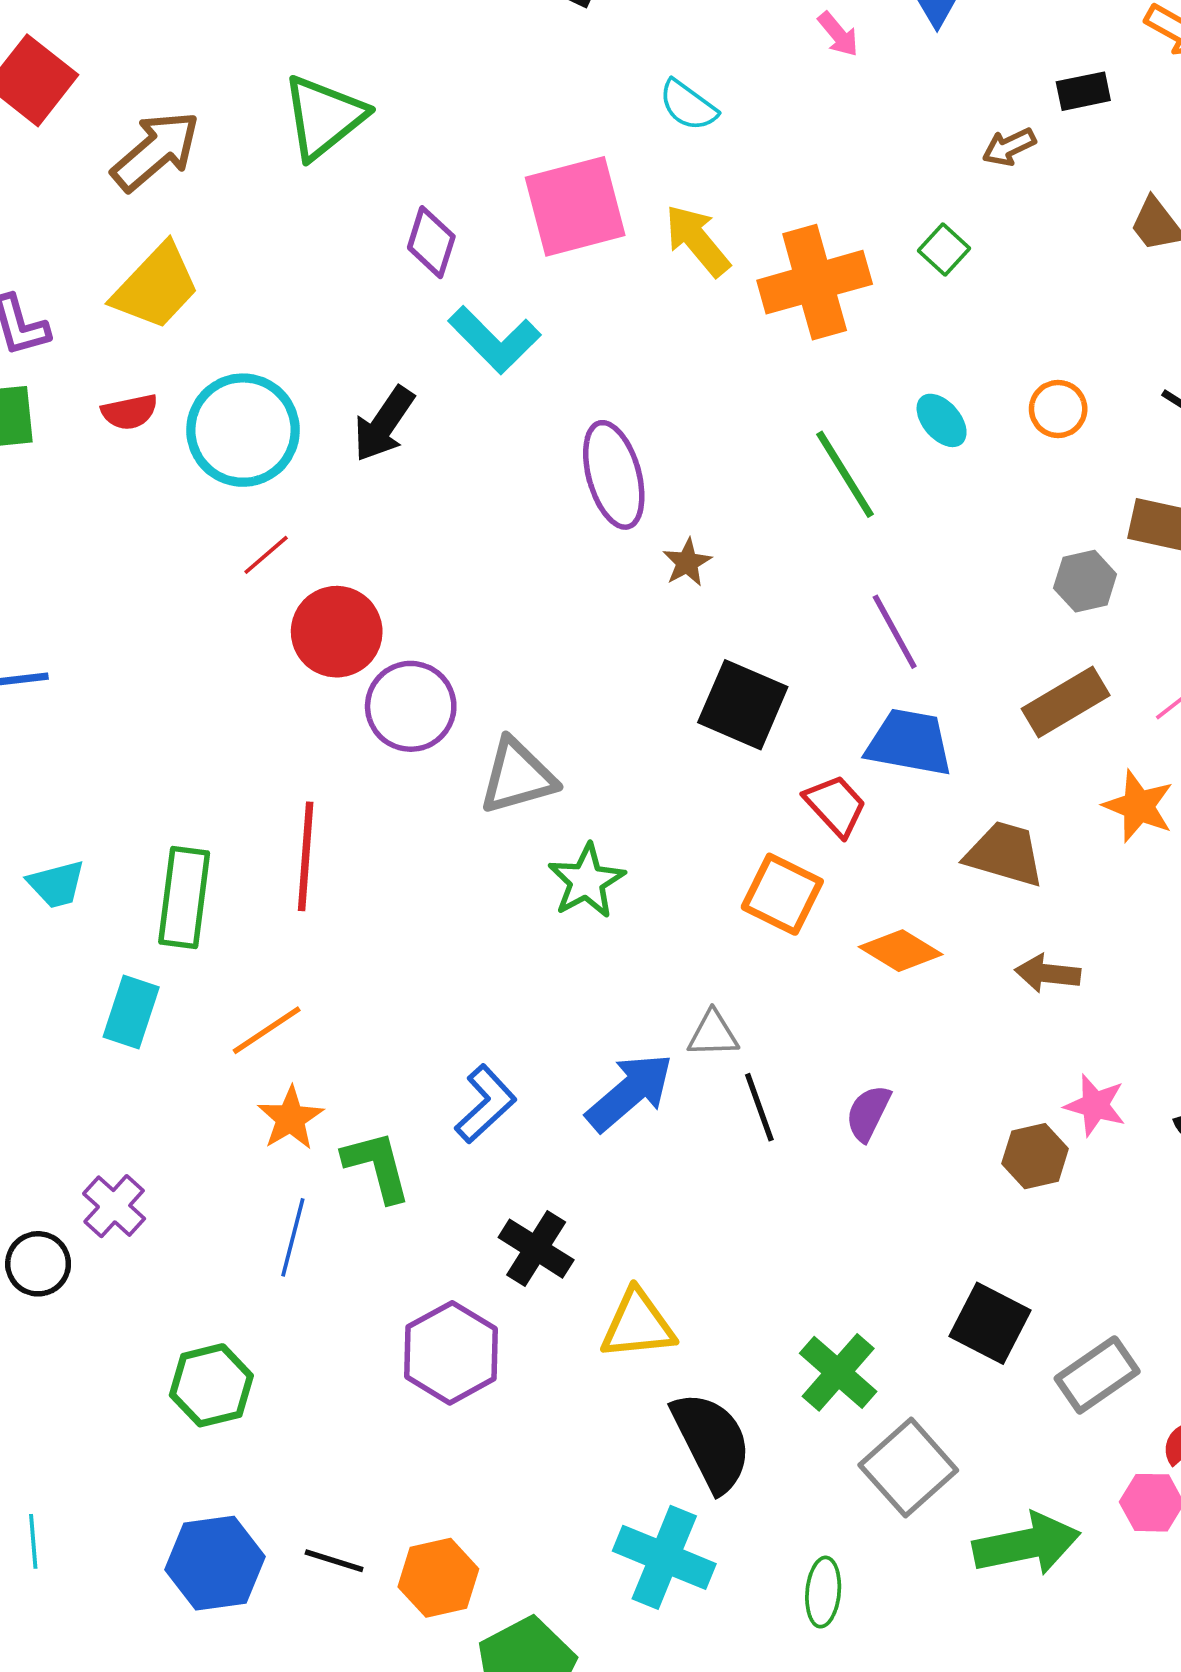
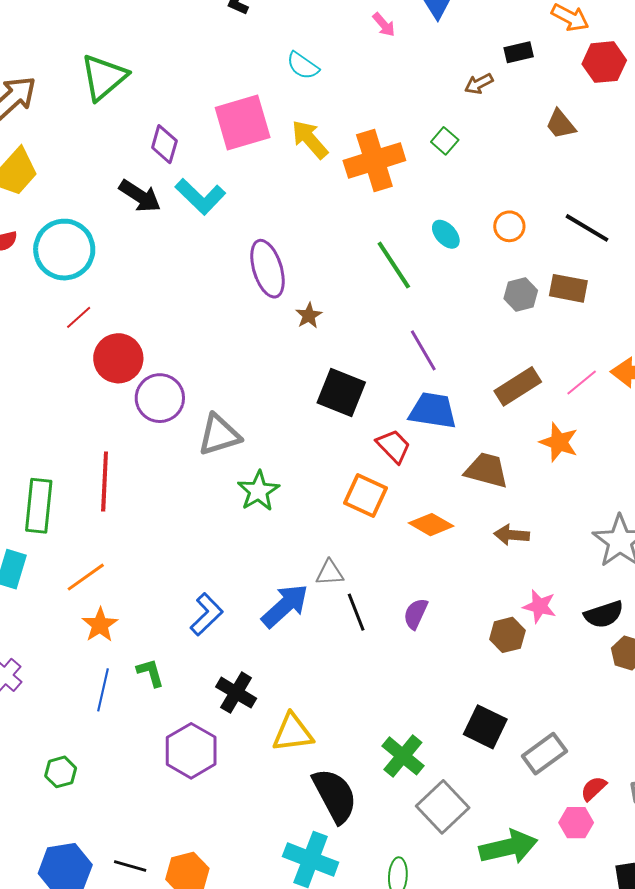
black arrow: (384, 424) -> (140, 196), moved, turned -90
gray hexagon: (1085, 581) -> (521, 294), moved
green L-shape: (377, 1166) -> (150, 673), moved, size x0.7
green hexagon: (211, 1385) -> (61, 772), size x0.7

